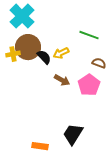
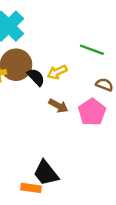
black trapezoid: (73, 134) -> (46, 173), moved, turned -70

